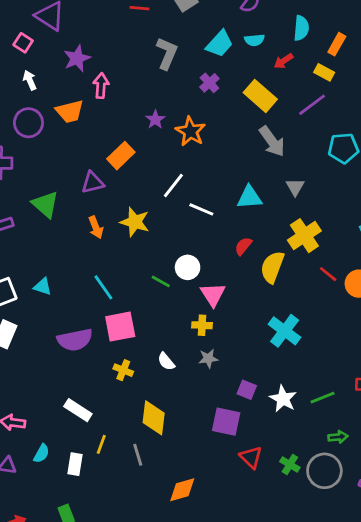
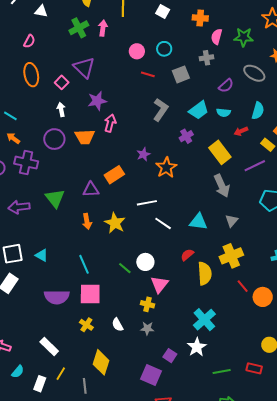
white line: (173, 185) -> (147, 203), turned 30
yellow semicircle: (272, 267) -> (205, 273), turned 145
white star: (283, 399) -> (197, 347), moved

